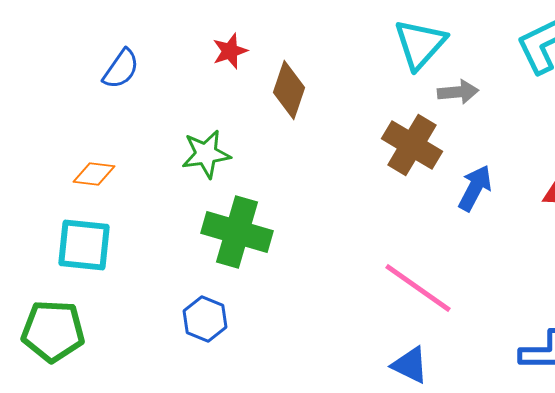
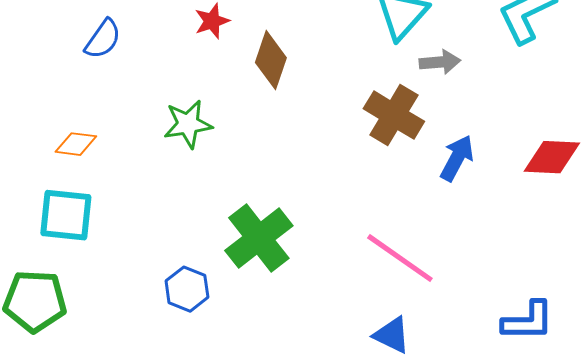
green cross: (237, 232) -> (259, 238), moved, turned 36

